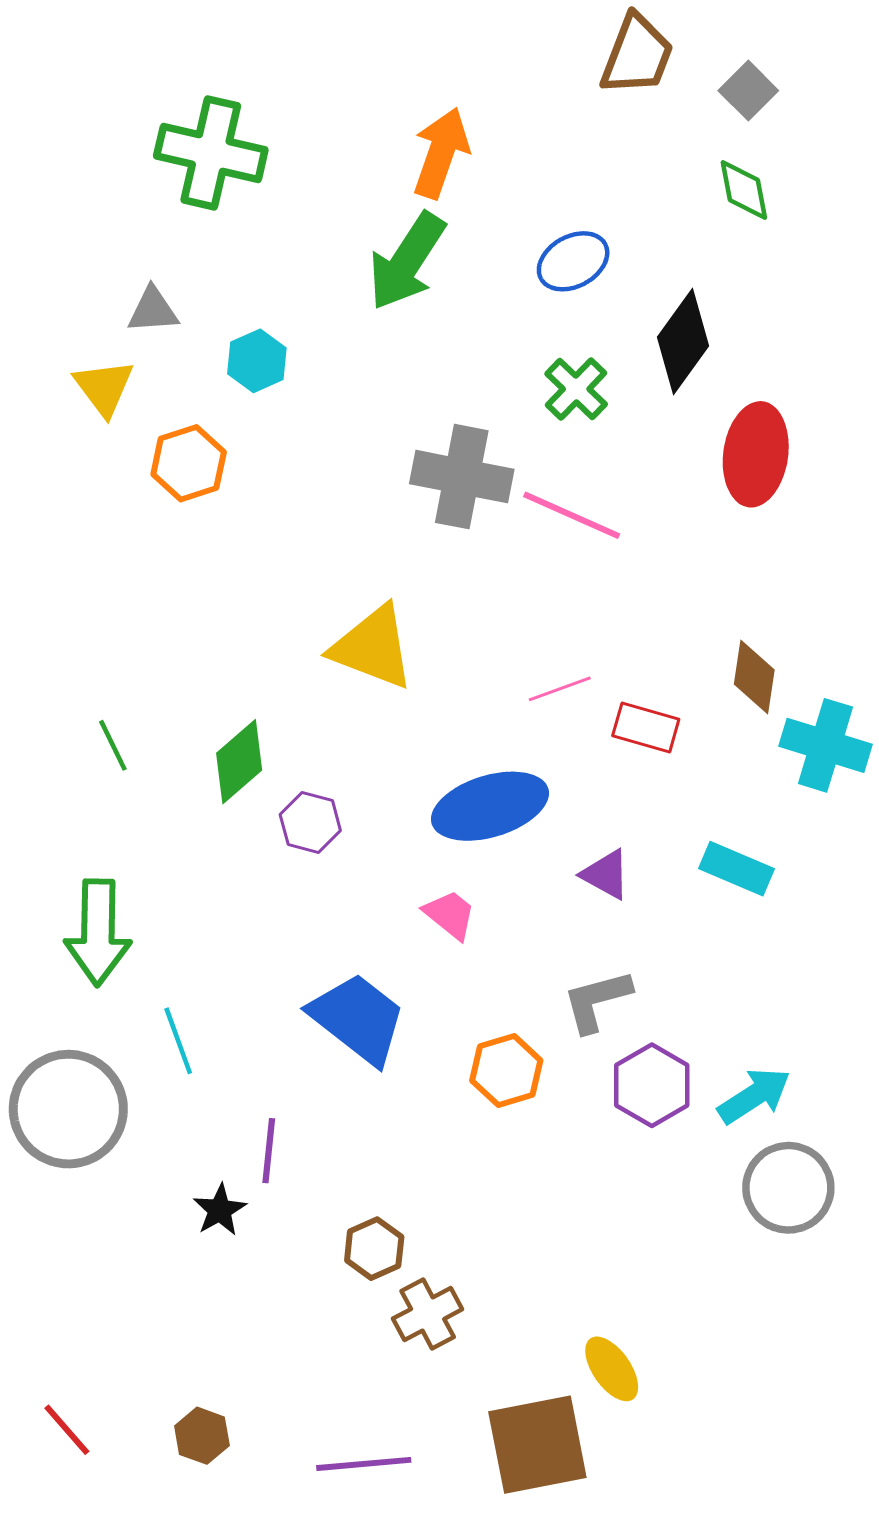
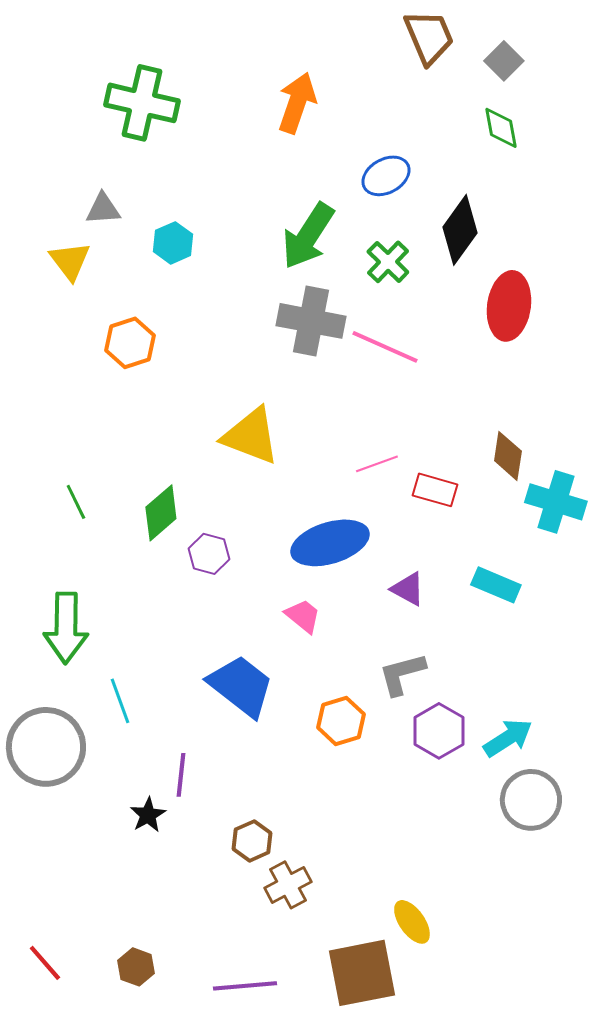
brown trapezoid: (637, 55) -> (429, 37), turned -44
green arrow: (407, 261) -> (308, 236), moved
orange hexagon: (189, 463) -> (130, 343), moved

